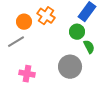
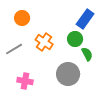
orange cross: (46, 16) -> (44, 42), moved
orange circle: (24, 22) -> (22, 18), moved

